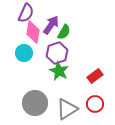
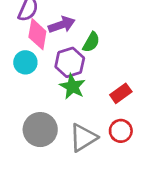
purple arrow: (51, 25) -> (62, 25), turned 36
green semicircle: (64, 32) -> (91, 42), moved

